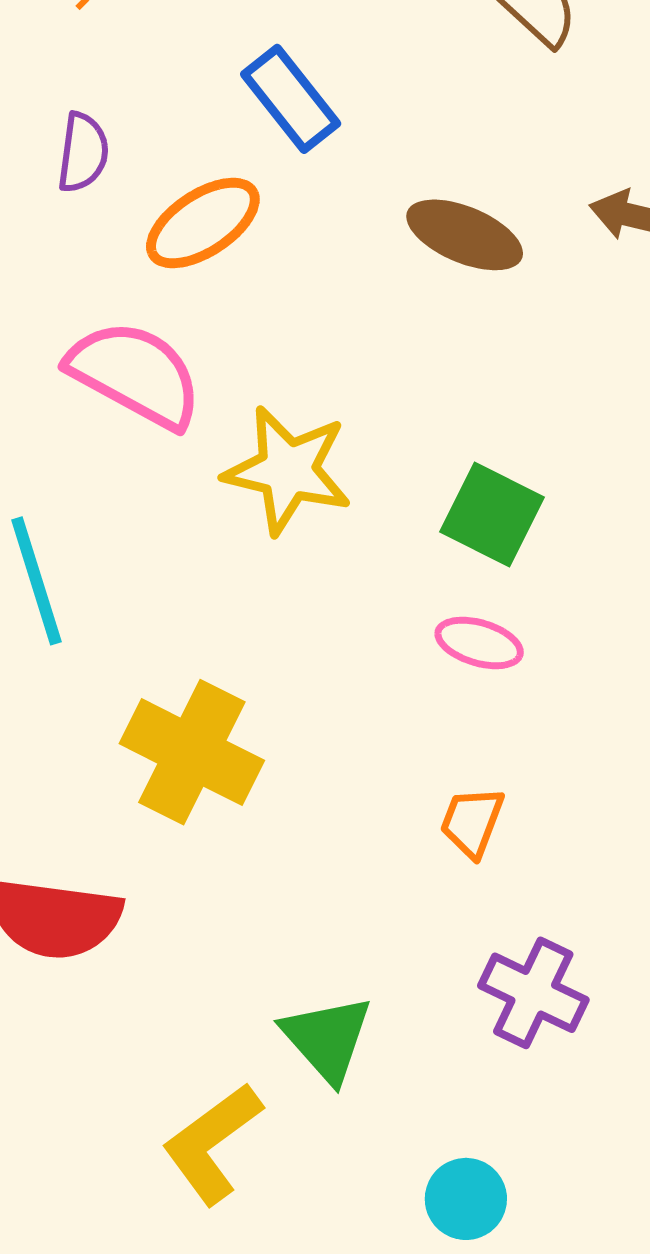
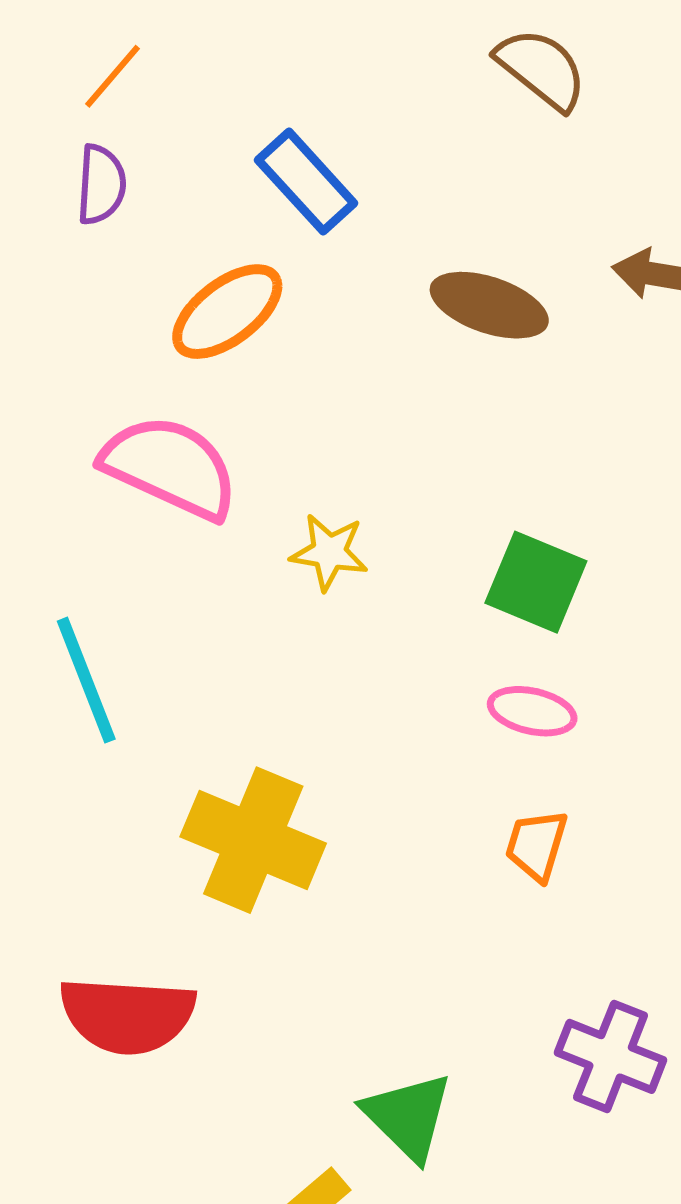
purple semicircle: (83, 153) -> (101, 185), moved
yellow star: (288, 470) -> (329, 552), size x0.6
orange trapezoid: (472, 822) -> (536, 845), moved

